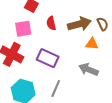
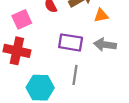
purple rectangle: (48, 58) -> (71, 42), moved

